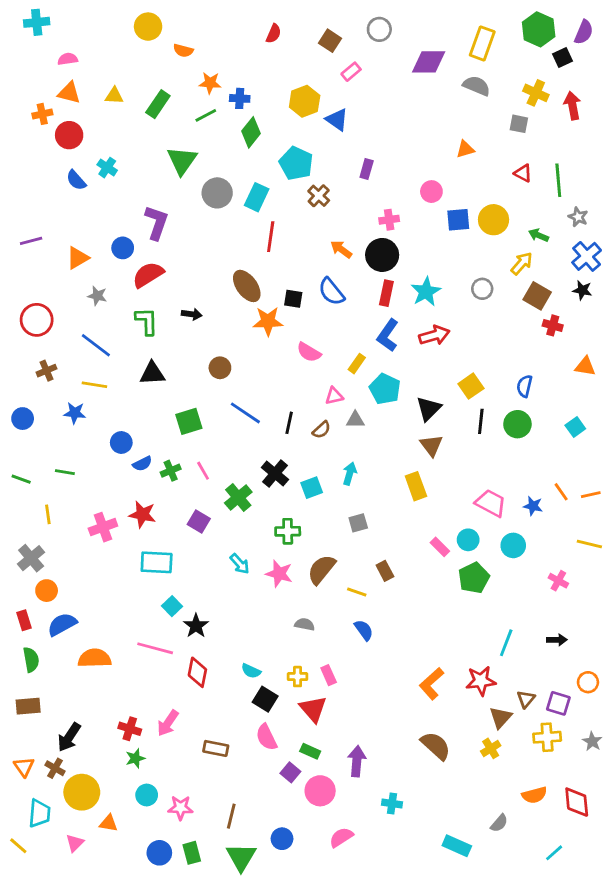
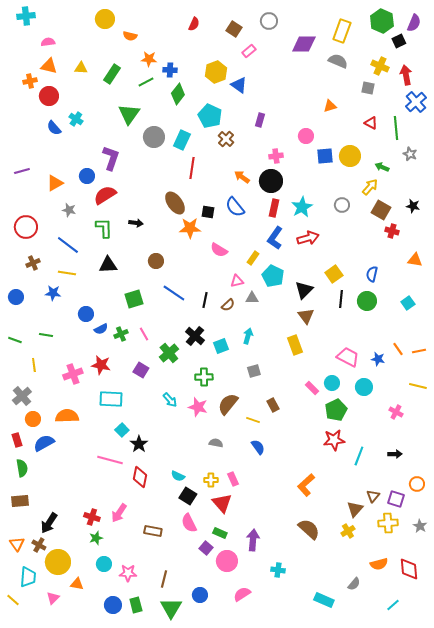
blue cross: (587, 256) -> (416, 102), moved
orange semicircle: (94, 658) -> (67, 416), moved
red star: (481, 681) -> (334, 440), moved

